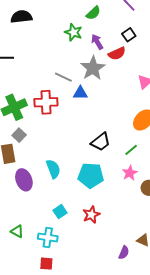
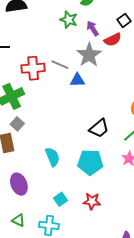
red cross: (46, 102) -> (33, 68), moved
purple ellipse: (24, 180) -> (19, 184), moved
red star: (91, 215) -> (92, 201), turned 30

